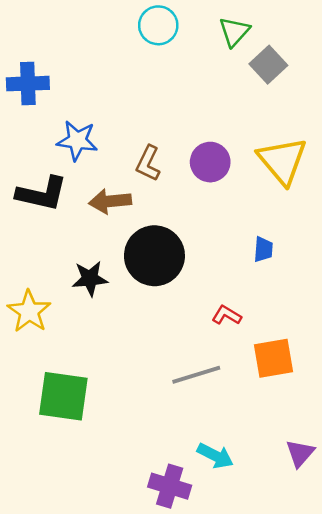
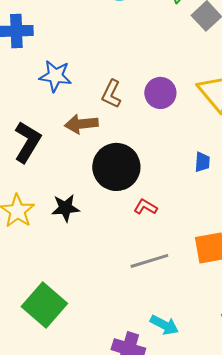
black L-shape: (42, 194) -> (27, 142), moved, turned -72
black star: (90, 279) -> (65, 208), moved
red L-shape: (227, 315) -> (145, 207), moved
green square: (63, 396) -> (44, 305), moved, turned 33

